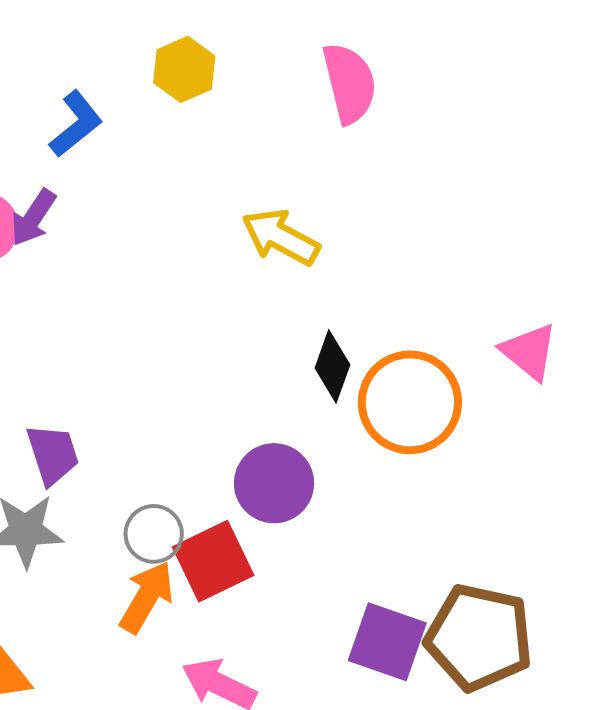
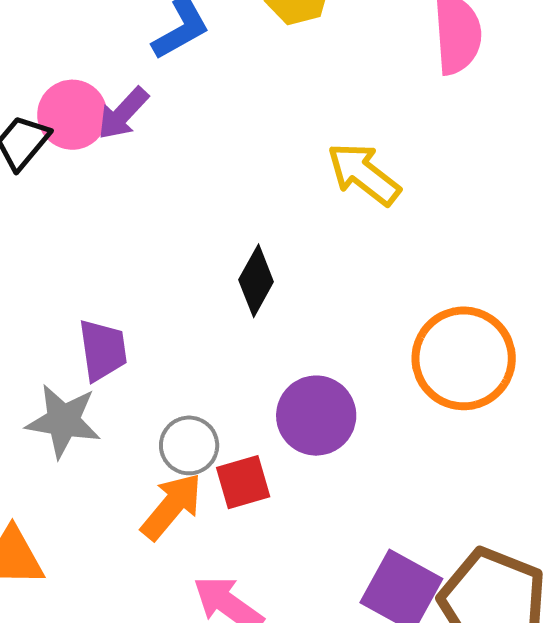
black diamond: (332, 366) -> (256, 281), moved
red square: (213, 561) -> (243, 482), size x0.7

